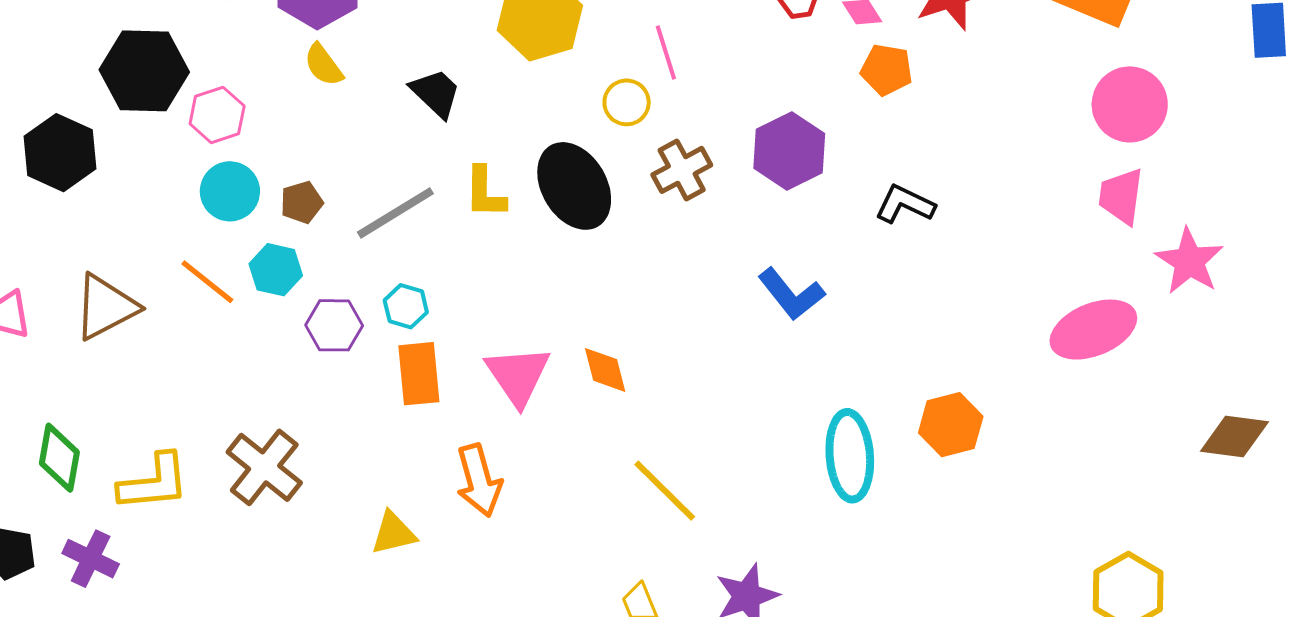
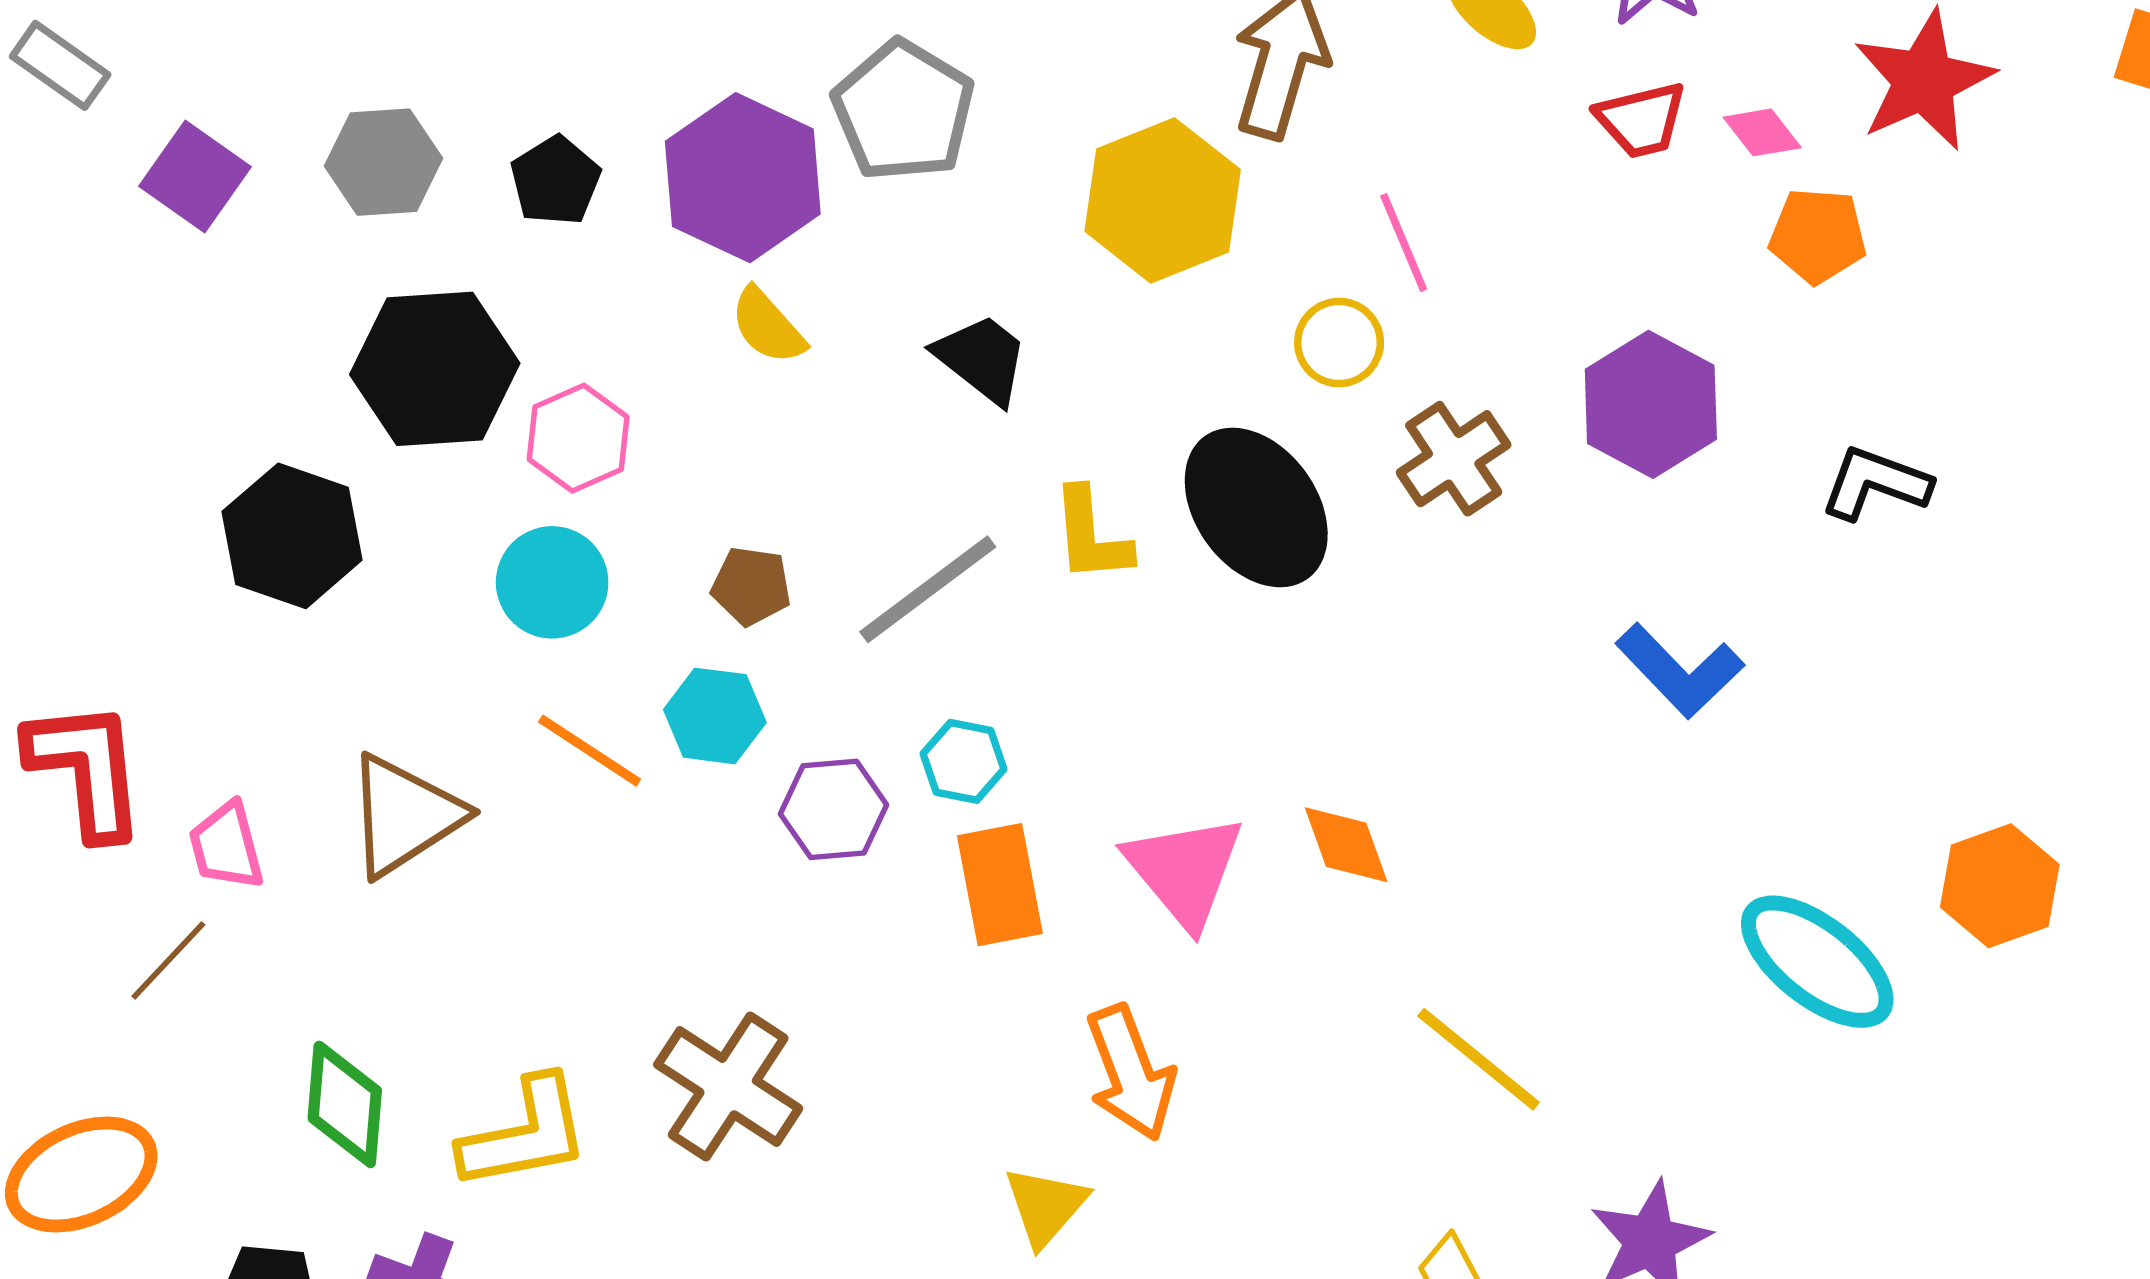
cyan circle: (230, 191) -> (552, 582), moved
brown pentagon: (302, 202) -> (751, 586), turned 30
cyan ellipse: (850, 456) -> (1817, 962), turned -42
yellow triangle: (393, 533) -> (1046, 1206), moved, turned -30

